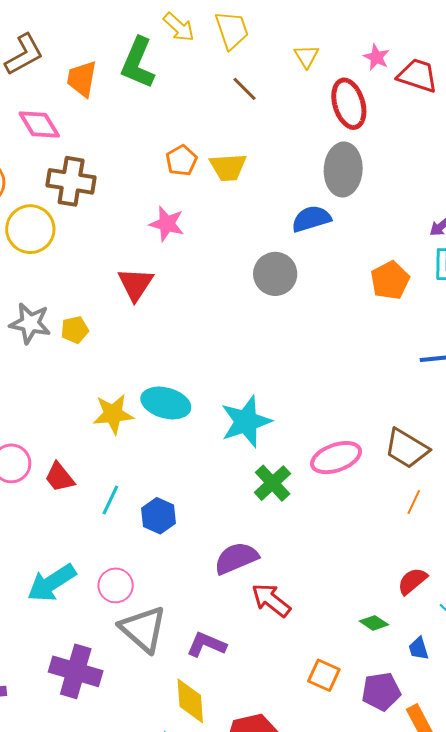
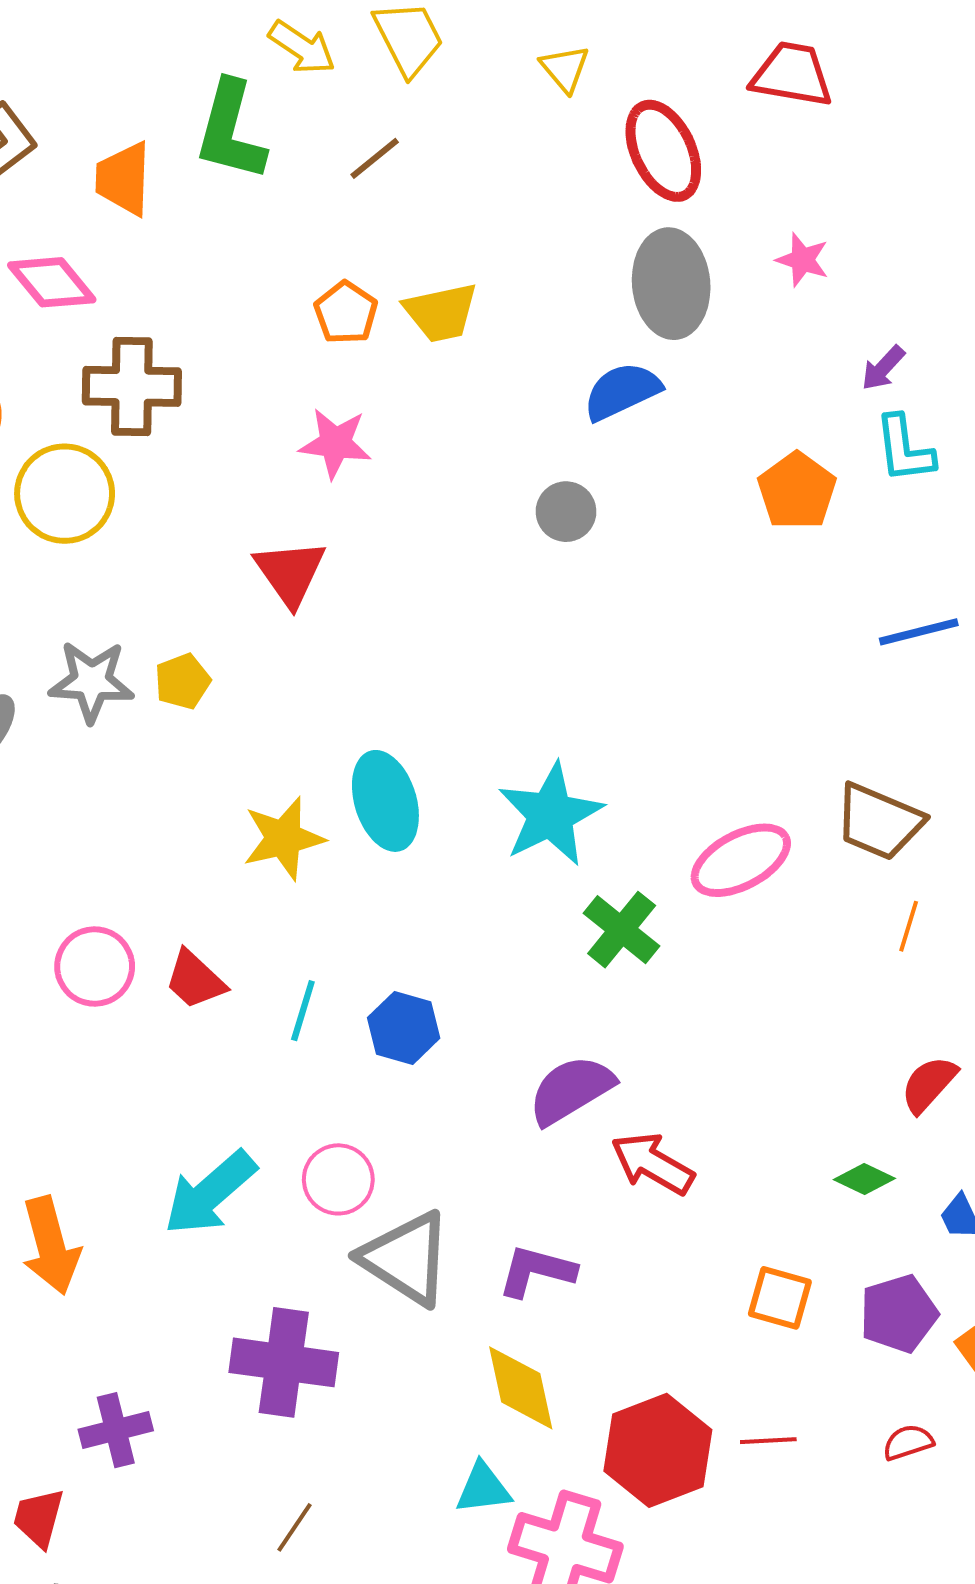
pink star: (376, 57) -> (803, 260), moved
brown line: (244, 89) -> (375, 158), moved, turned -76
gray circle: (275, 274) -> (566, 512), size x0.7
cyan ellipse: (166, 403) -> (385, 801), turned 66

